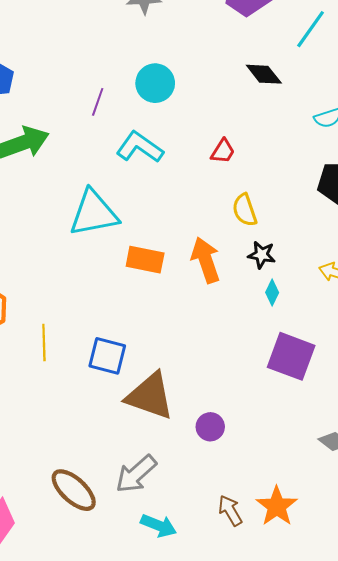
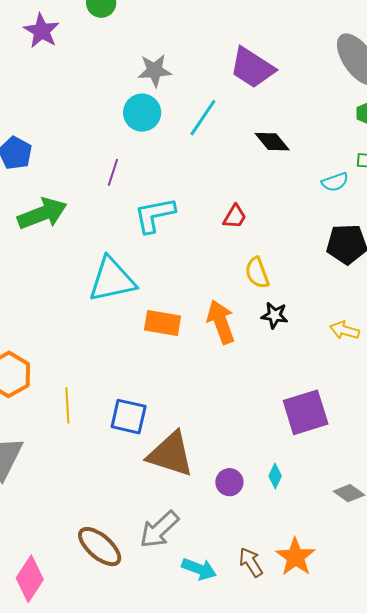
cyan line: (311, 29) -> (203, 118), moved
cyan circle: (155, 83) -> (142, 113), moved
cyan L-shape: (140, 147) -> (155, 215), turned -45
cyan diamond: (272, 293) -> (275, 476), moved
purple square: (291, 356) -> (306, 412), turned -36
cyan arrow: (159, 526) -> (199, 569), moved

